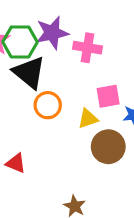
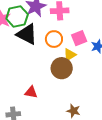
orange circle: (48, 105) -> (54, 39), moved
brown circle: (108, 147) -> (62, 68), moved

